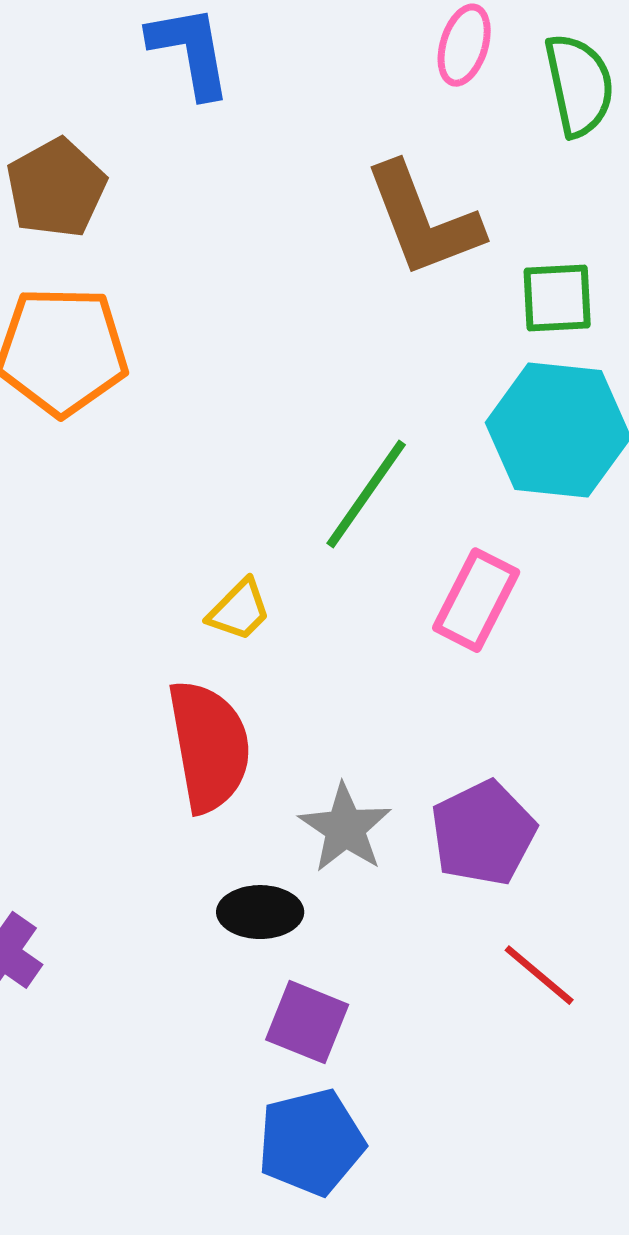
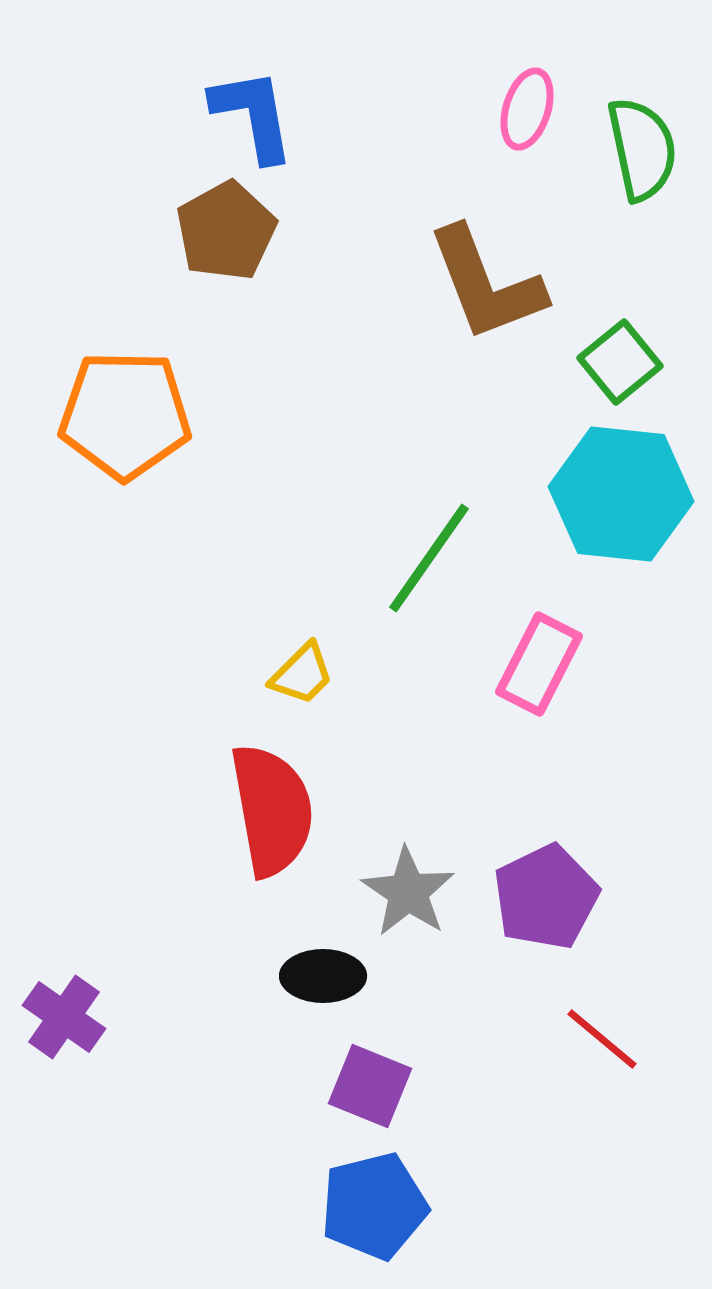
brown pentagon: (56, 188) -> (226, 231), moved
green square: (557, 298) -> (620, 362), turned -36

